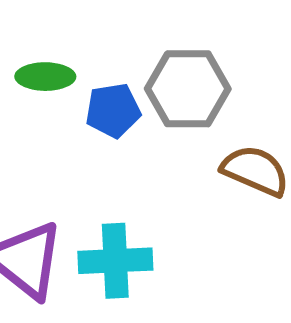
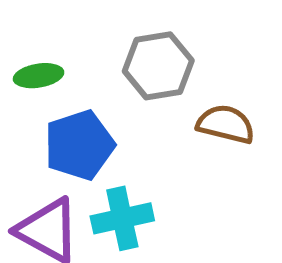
blue pentagon: (113, 110) -> (79, 145), moved, size x1.5

